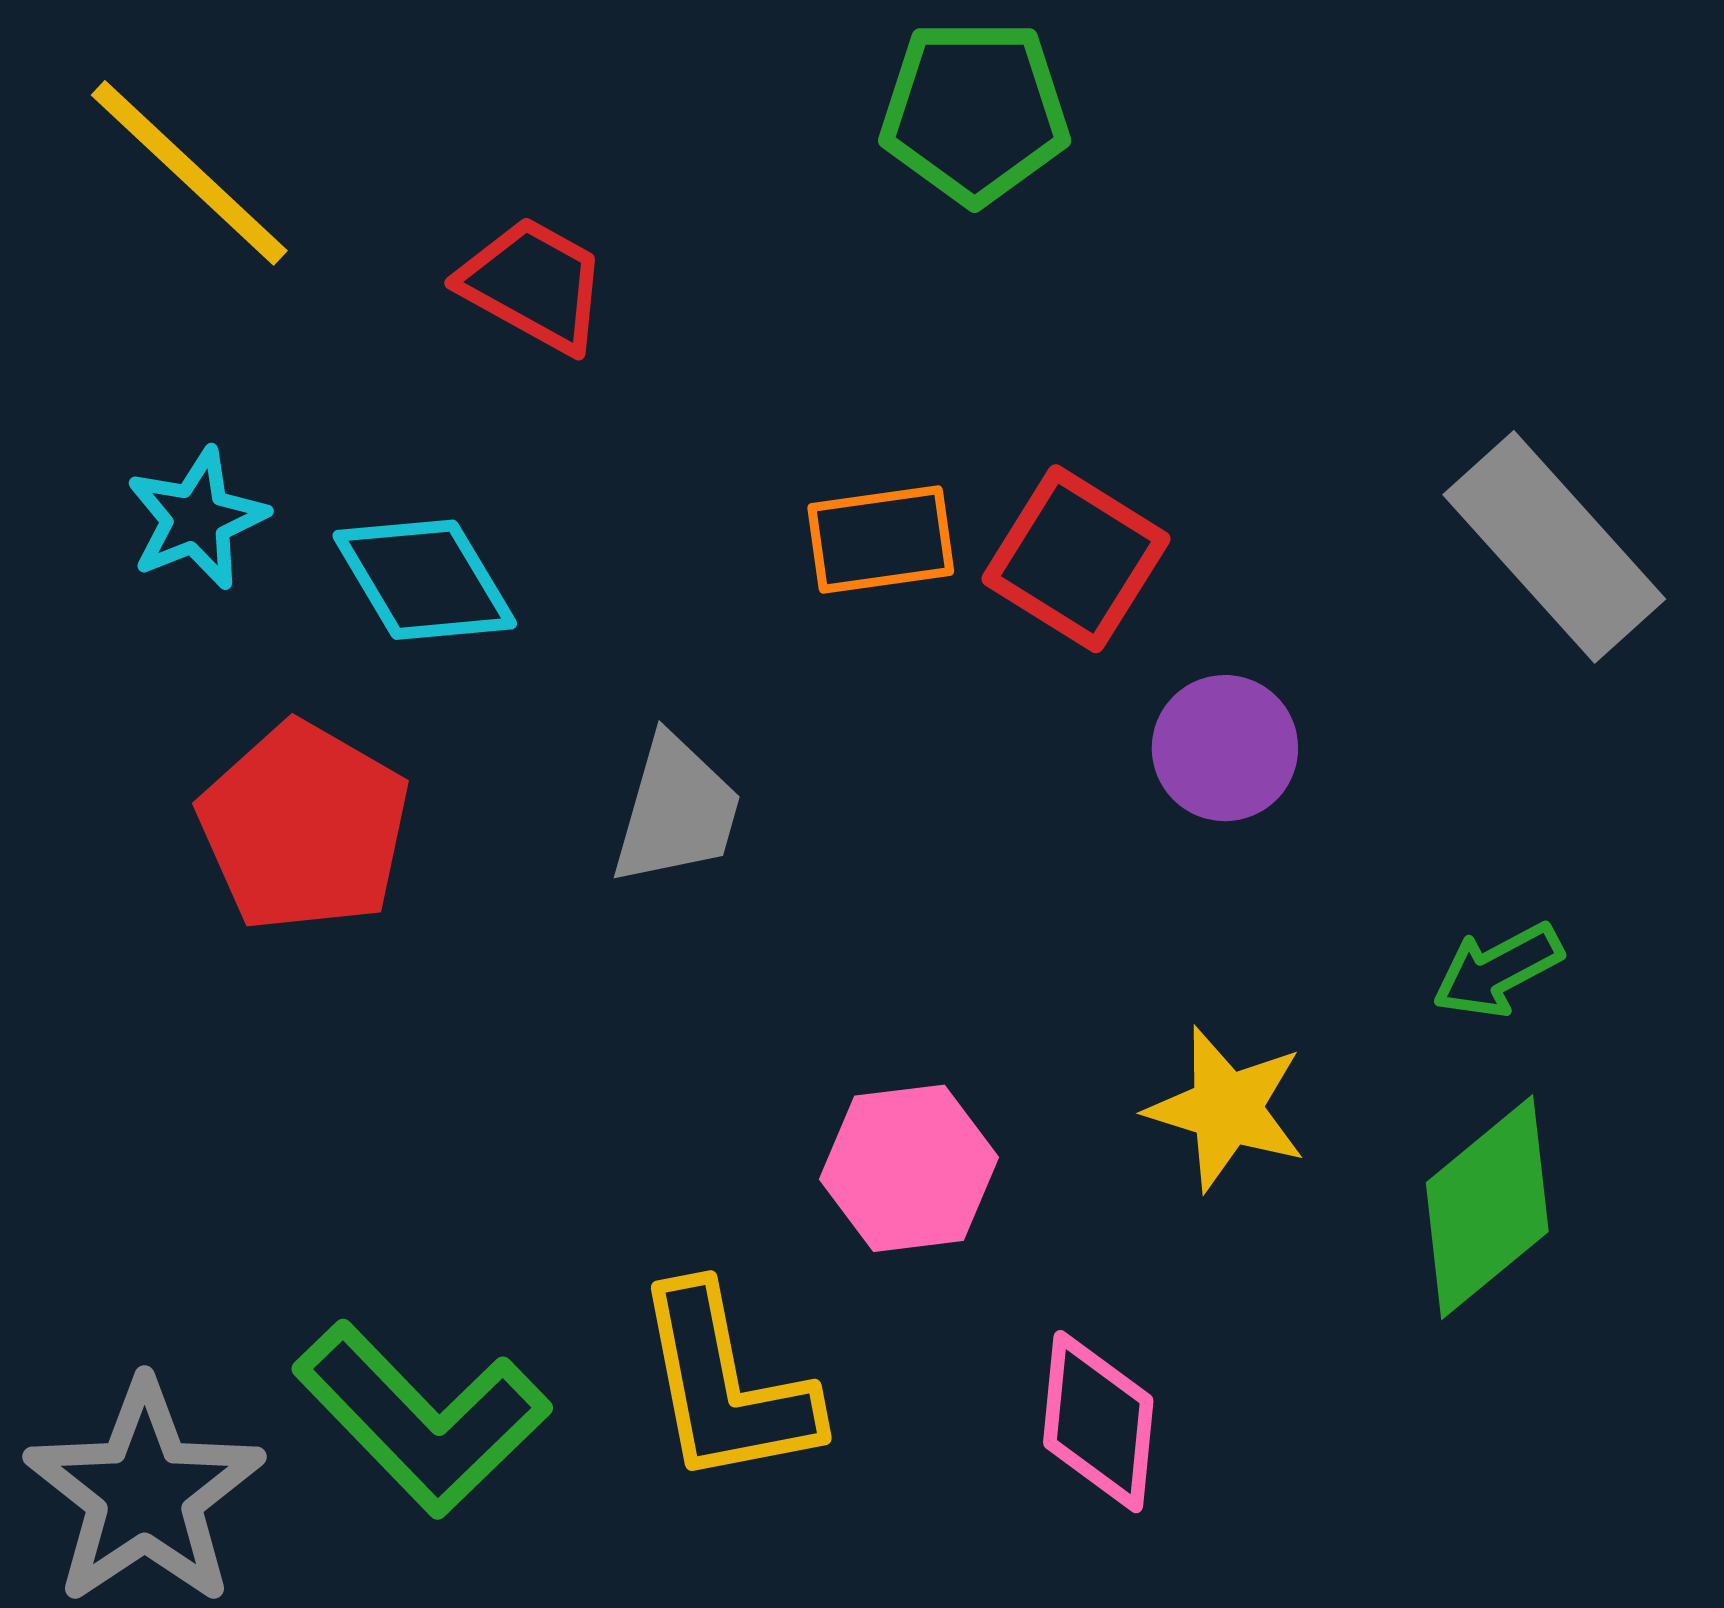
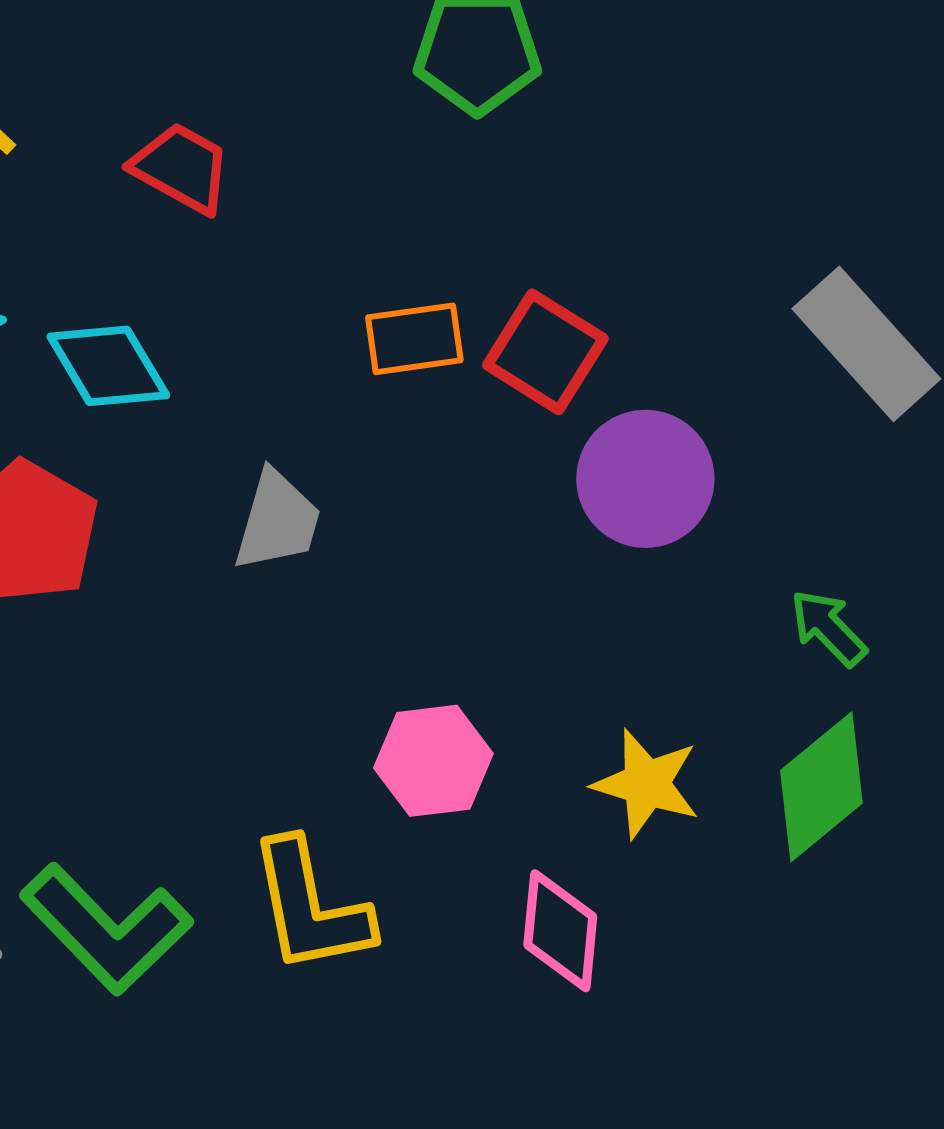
purple circle: (1225, 748) -> (645, 479), size x1.4
green arrow: (1498, 970) -> (828, 628), turned 74
yellow star: (1226, 1109) -> (646, 784), moved

